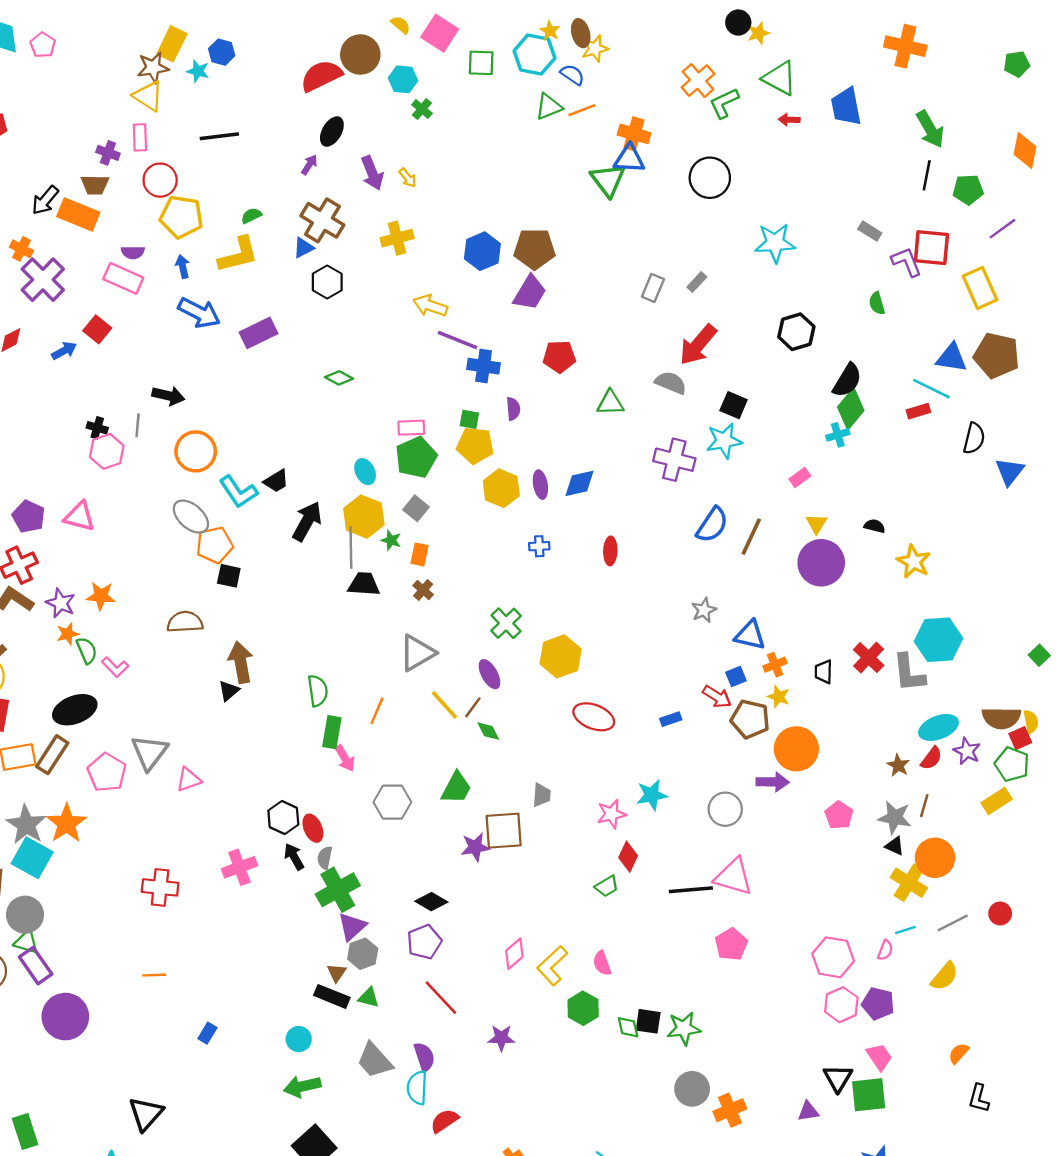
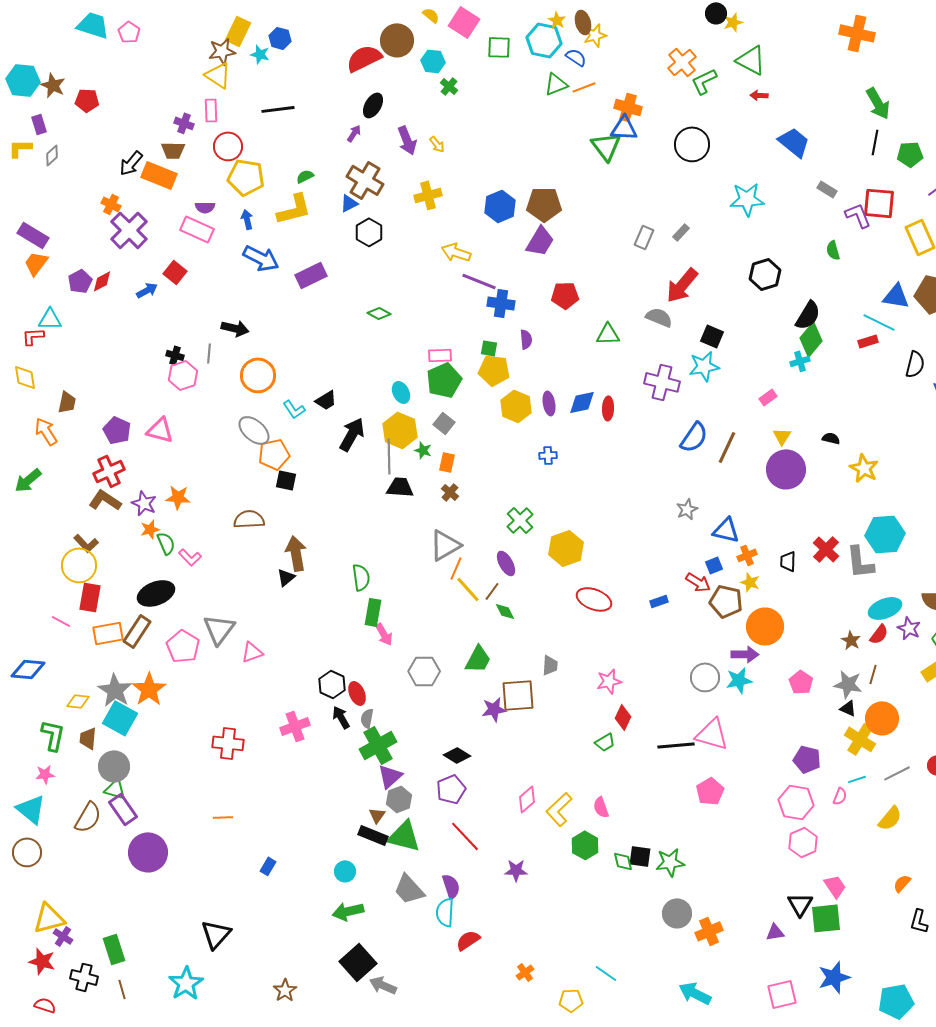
blue trapezoid: (846, 107) -> (794, 142), moved, turned 140
cyan L-shape: (238, 492) -> (294, 409), size x0.7
red ellipse: (610, 551) -> (608, 408), moved
orange line: (377, 711) -> (456, 568), moved
cyan star: (652, 795) -> (739, 680), moved
green triangle: (369, 998) -> (404, 836), size x1.8
purple pentagon: (878, 1004) -> (807, 759), moved

